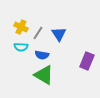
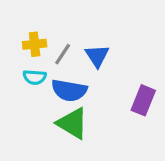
yellow cross: (21, 27) -> (35, 44), turned -32
blue semicircle: (42, 55) -> (69, 90), size x1.5

